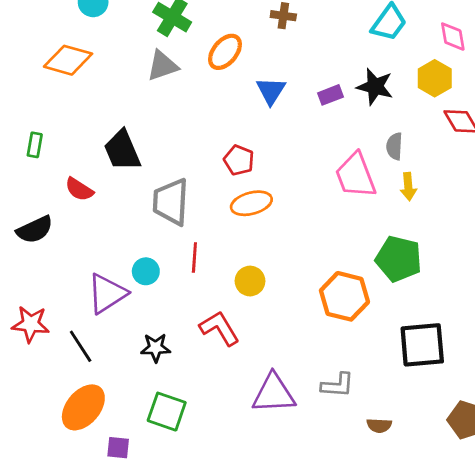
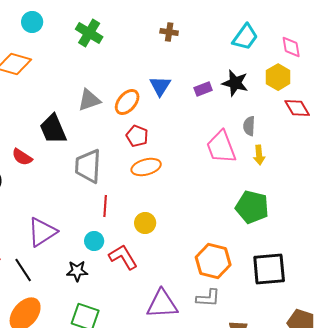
orange ellipse: (225, 52) -> (127, 102), moved
gray triangle: (162, 66) -> (89, 100), moved
cyan circle: (146, 271) -> (94, 241), moved
orange hexagon: (344, 296) -> (213, 261), moved

